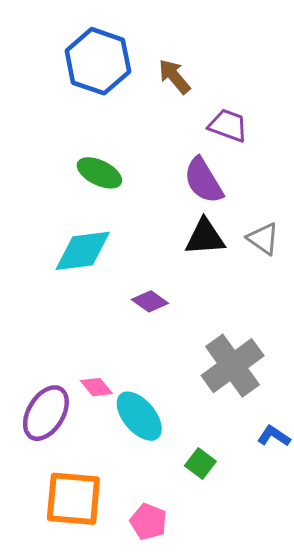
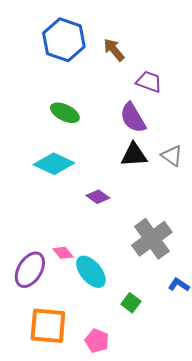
cyan diamond: (83, 251) -> (54, 164), turned 33

